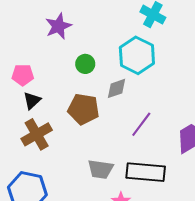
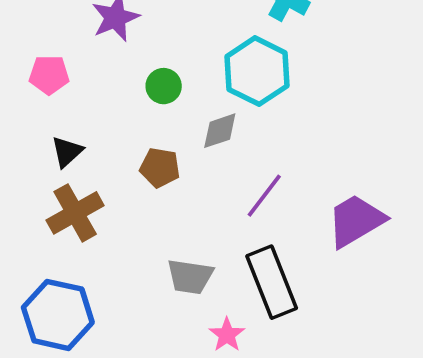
pink pentagon: (23, 75) -> (49, 75), moved
brown pentagon: (83, 109) -> (160, 168), size x0.7
black rectangle: (146, 172) -> (272, 282), turned 63

